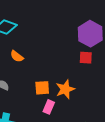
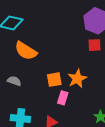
orange semicircle: (17, 56) -> (26, 51), size x1.6

